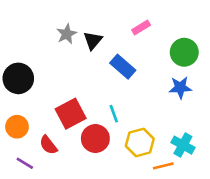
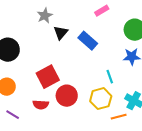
black triangle: (93, 41) -> (61, 33), moved
cyan line: (114, 114) -> (110, 77), moved
red semicircle: (48, 145) -> (41, 105), moved, turned -49

